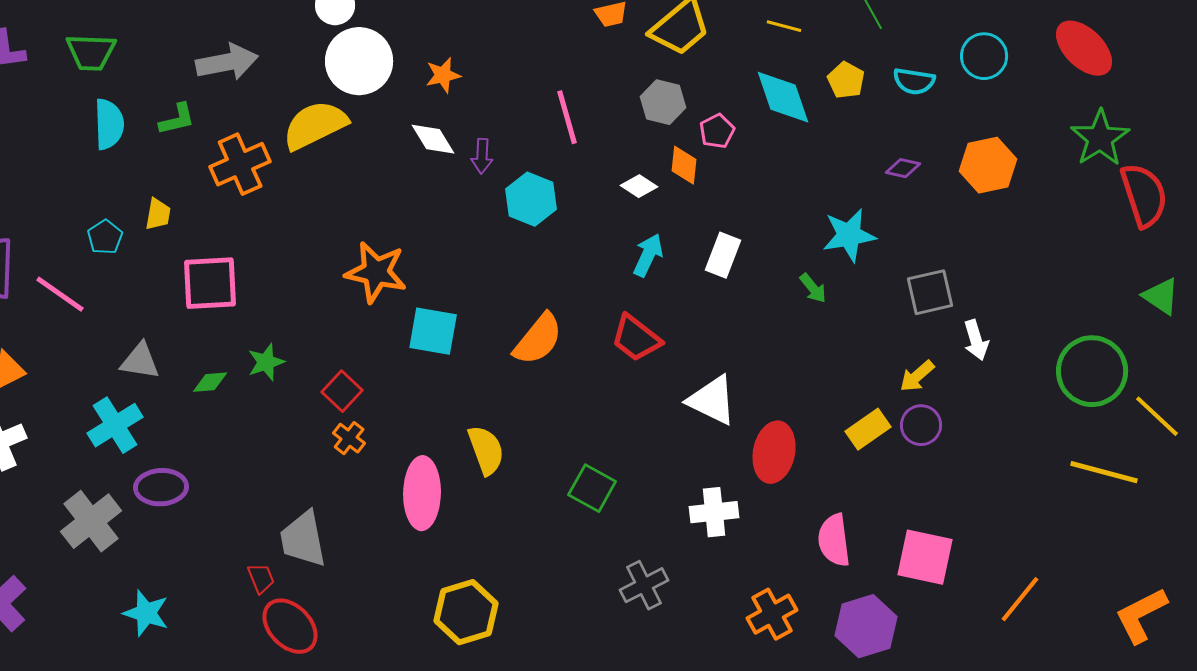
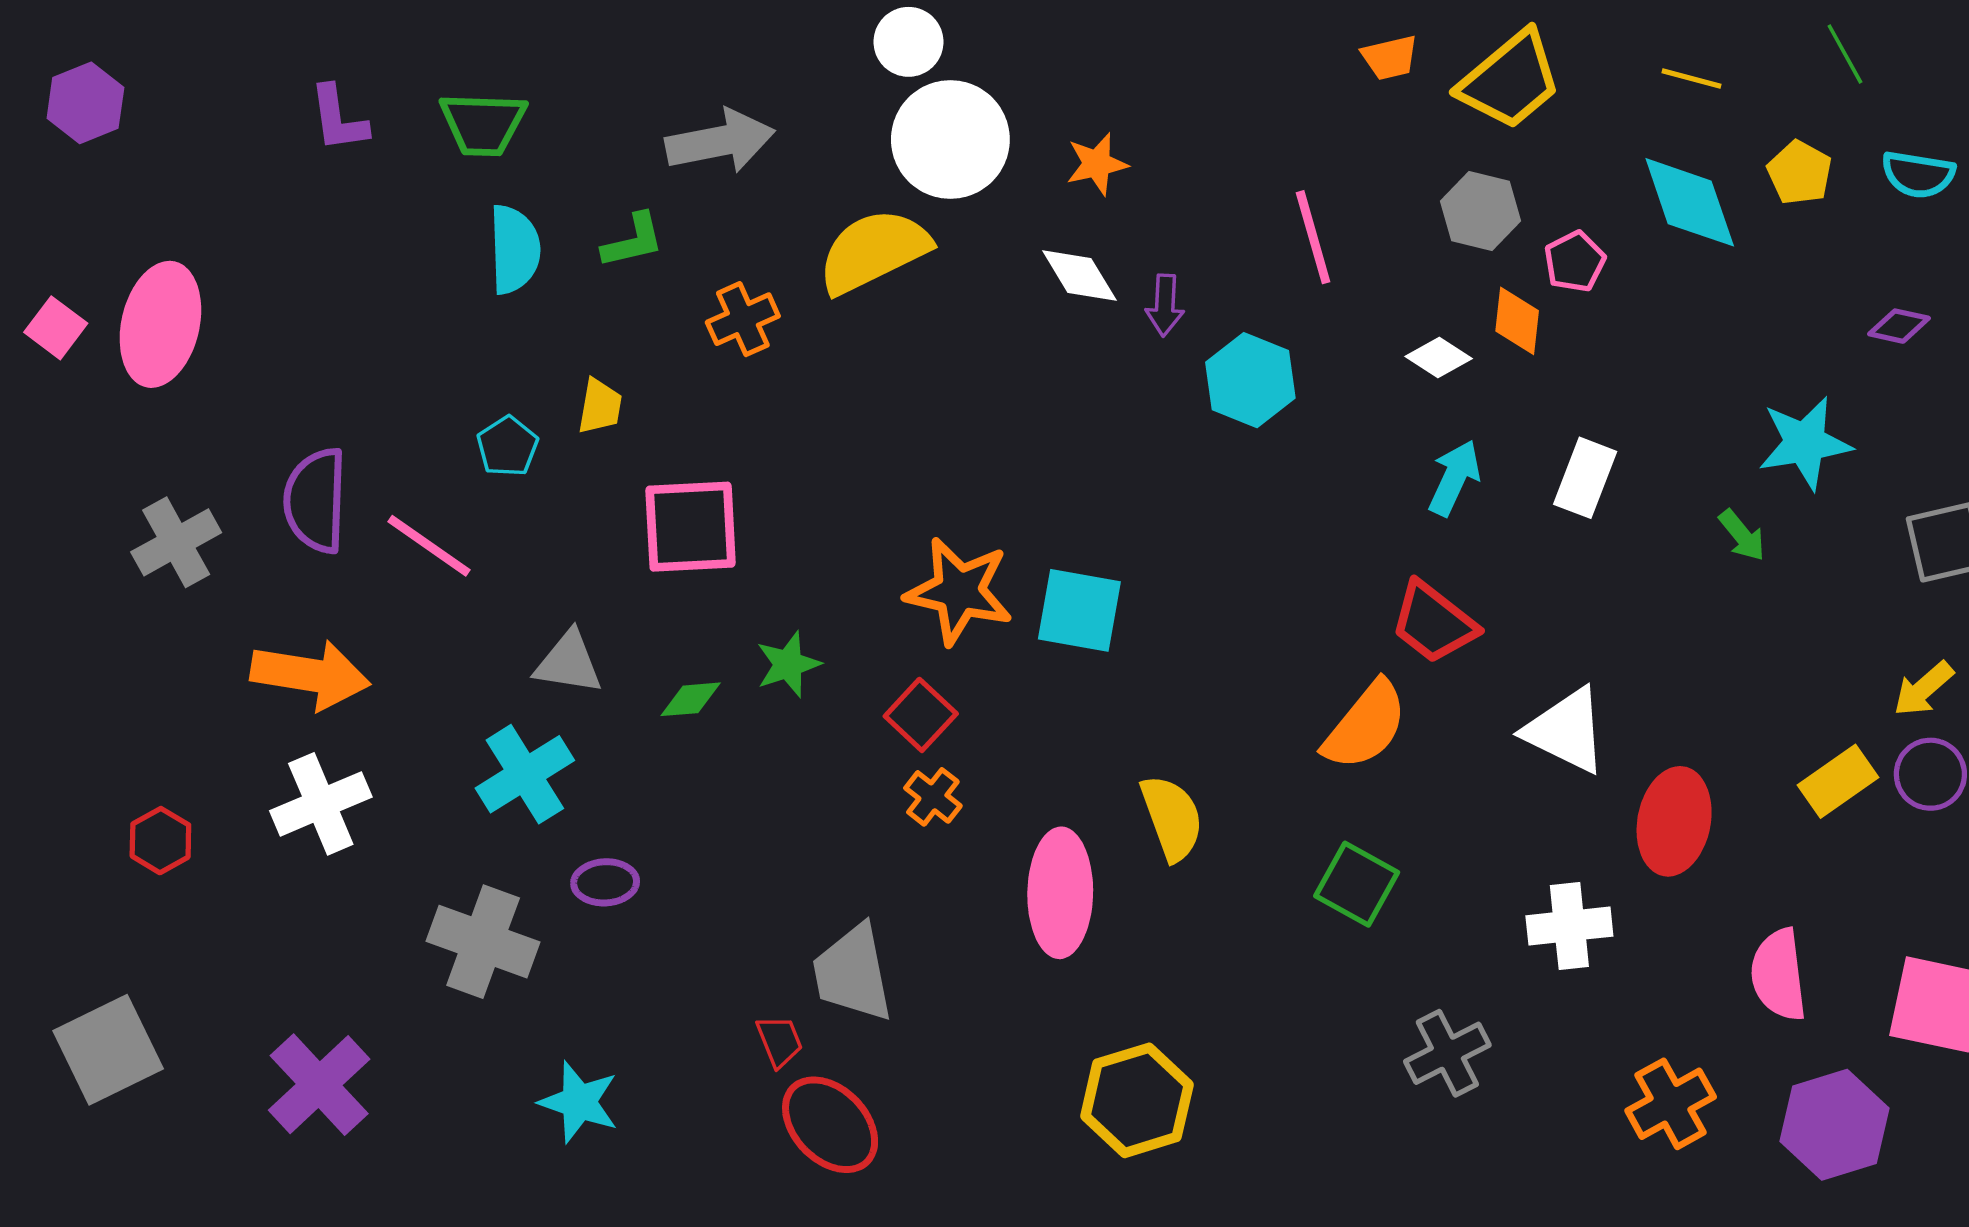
orange cross: (240, 164) -> (743, 319), size x0.7
orange star: (376, 272) -> (959, 591), moved
orange semicircle: (538, 339) -> (1365, 725), moved
purple ellipse: (161, 487) -> (605, 882), size x0.7
gray cross: (91, 521) -> (483, 942), turned -32

